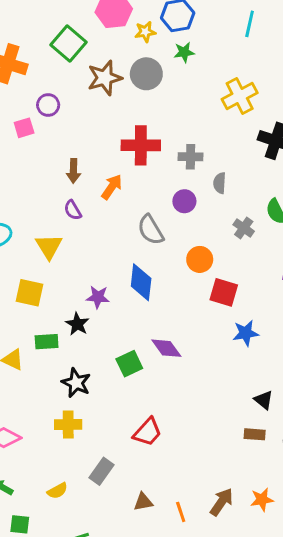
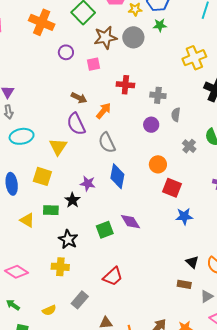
pink square: (24, 128) -> (93, 64), moved
red cross: (141, 145) -> (125, 85), size x0.7
brown arrow: (73, 171) -> (79, 98), turned -70
purple semicircle: (73, 210) -> (76, 124), size x1.6
gray semicircle: (151, 230) -> (107, 143), moved

